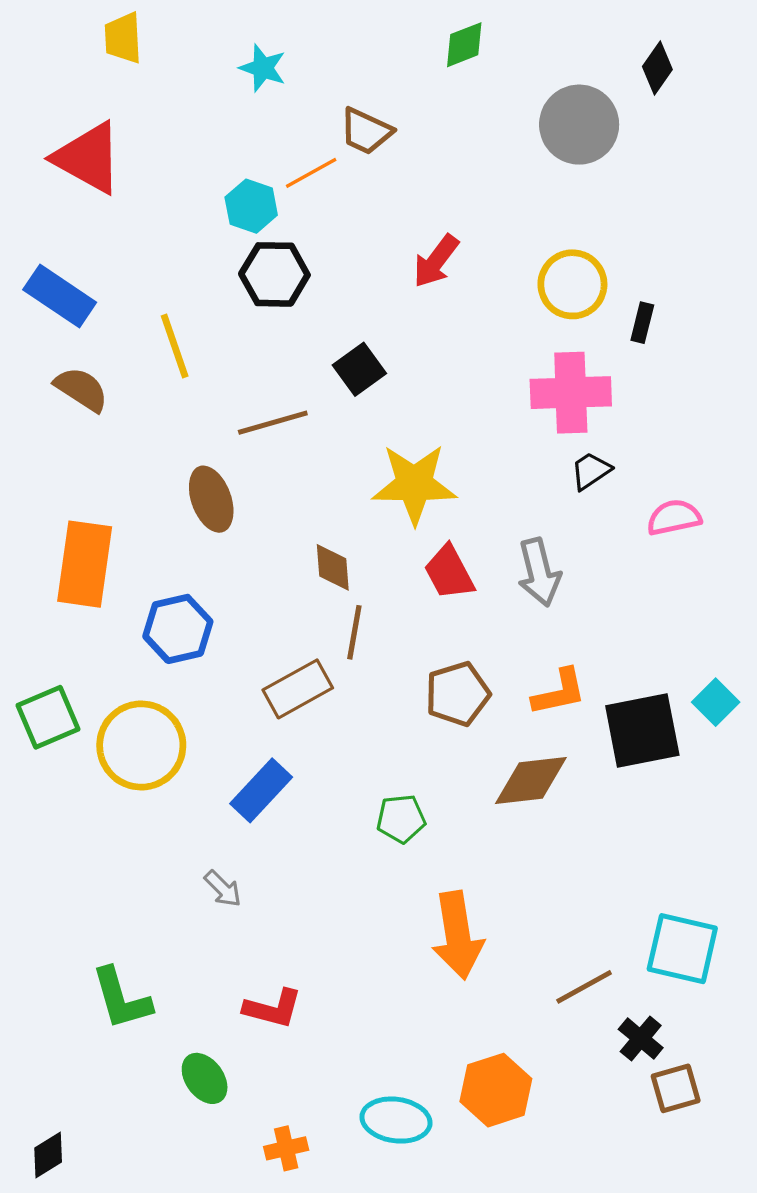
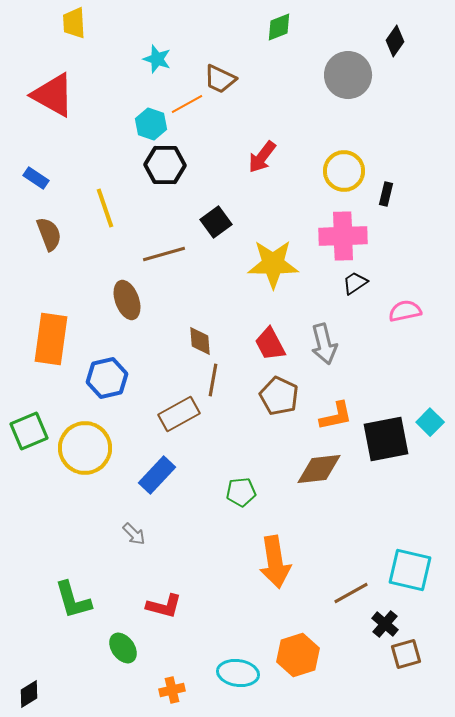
cyan star: (263, 68) -> (157, 59), moved
blue rectangle: (60, 296) -> (36, 178), size x0.6
brown semicircle: (81, 389) -> (49, 234), turned 36
yellow star: (414, 484) -> (273, 264), moved
brown pentagon: (458, 694) -> (279, 396), moved, turned -30

